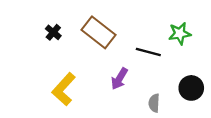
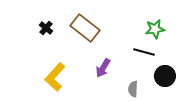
black line: (148, 52) -> (144, 52), moved

